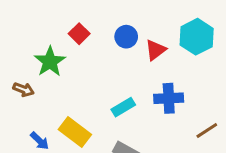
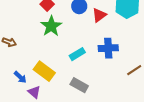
green star: (50, 62) -> (51, 26), moved

